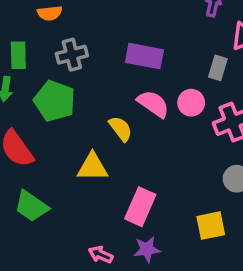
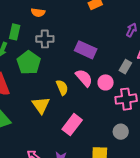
yellow triangle: (92, 167) -> (41, 105), turned 42
pink rectangle: (140, 207) -> (72, 125), moved

